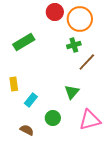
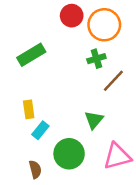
yellow rectangle: (14, 84) -> (29, 109), moved
green circle: (53, 118) -> (69, 154), size x1.5
brown semicircle: (27, 130) -> (35, 169), turned 48

